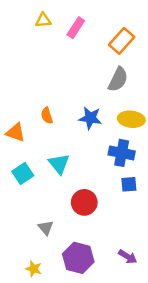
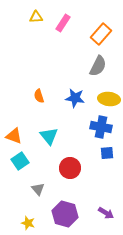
orange triangle: (16, 132) -> (14, 136), moved
cyan square: (23, 173) -> (20, 161), moved

